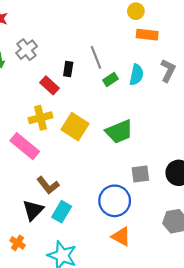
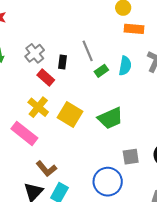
gray cross: (27, 50) -> (35, 53), moved
yellow cross: (41, 118) -> (38, 107), turned -35

